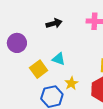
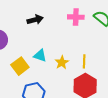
yellow star: (71, 83) -> (62, 63), moved

